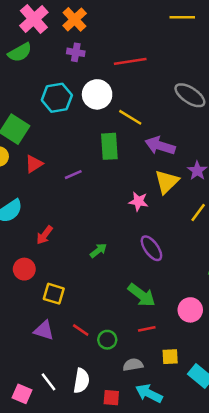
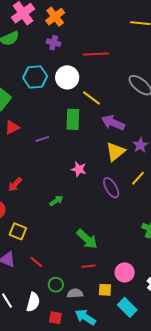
pink star: (139, 201) -> (79, 169), moved
purple ellipse: (151, 248) -> (111, 188), moved
pink circle: (190, 310) -> (125, 272), moved
green circle: (107, 340) -> (56, 285), moved

